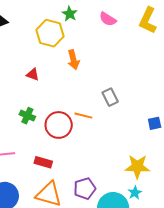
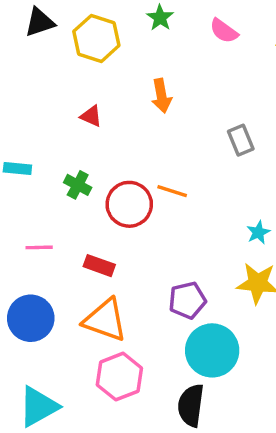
yellow hexagon: (50, 33) -> (96, 38), moved
gray rectangle: (110, 97) -> (241, 140), moved
purple pentagon: (85, 189) -> (187, 300), moved
cyan star: (135, 193) -> (258, 232), moved

